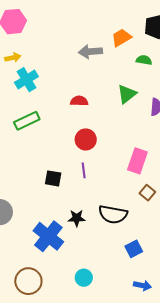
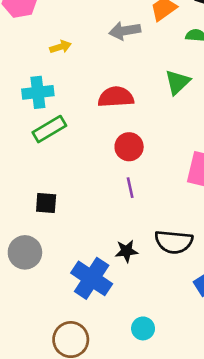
yellow arrow: (13, 58) -> (60, 47), moved
cyan cross: (26, 80) -> (38, 92), moved, turned 30
red semicircle: (79, 101) -> (116, 97), size x1.5
black square: (53, 178) -> (46, 203), moved

